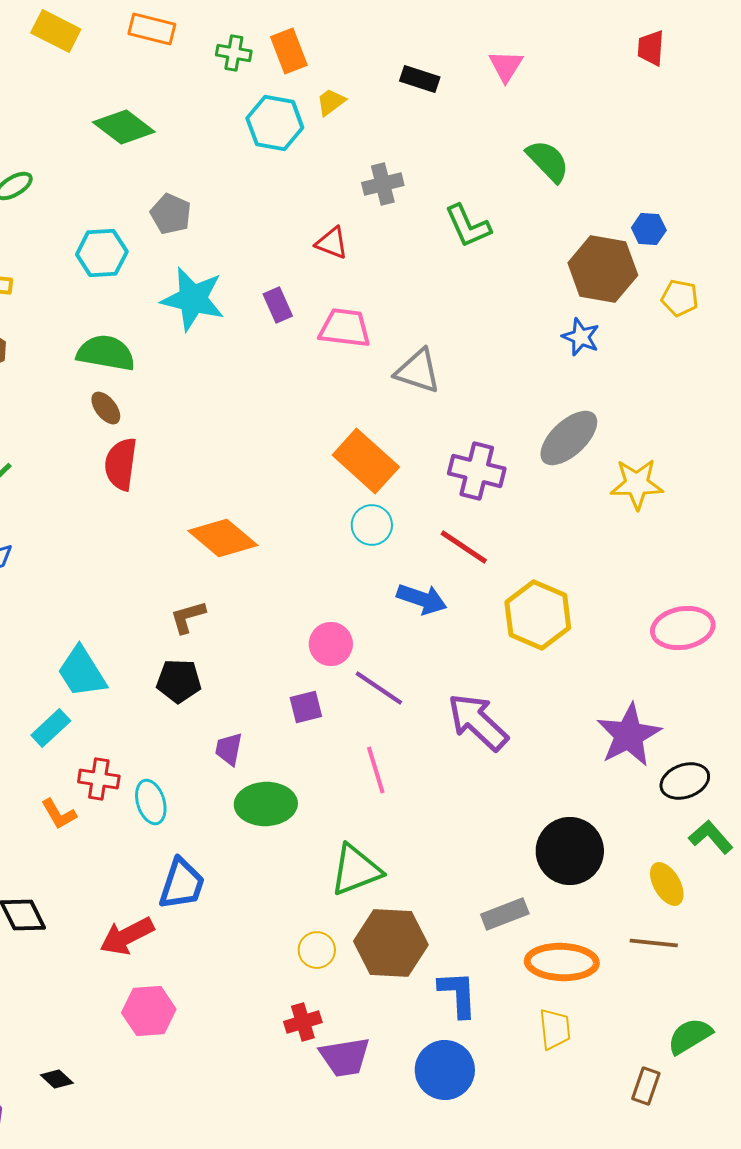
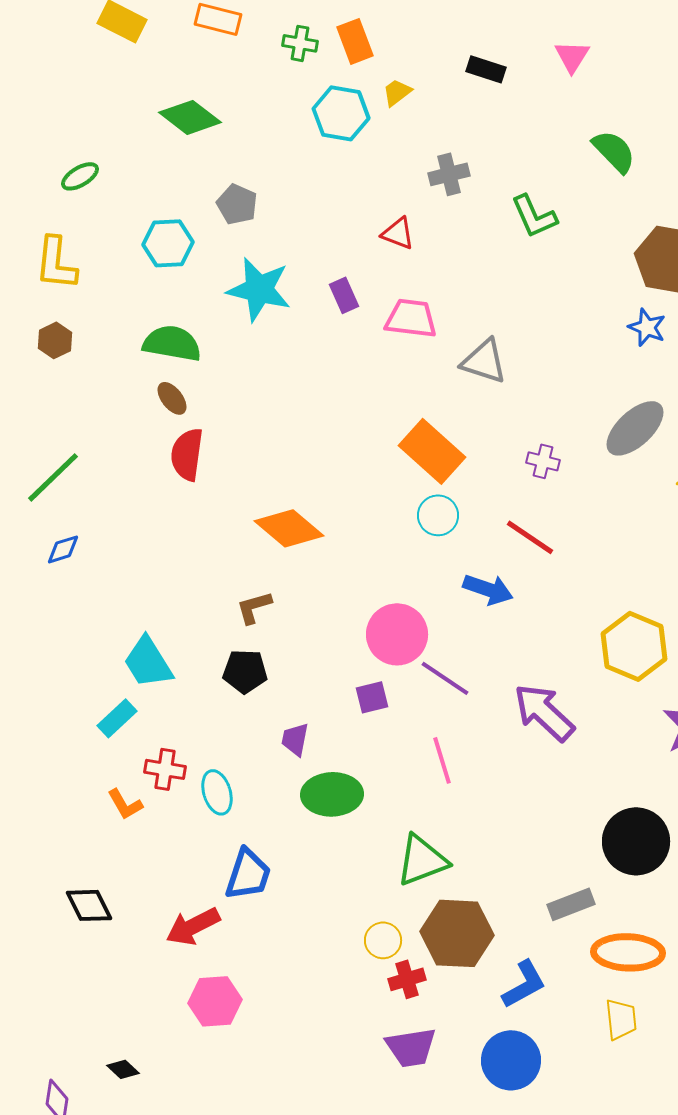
purple cross: (477, 471) -> (543, 461), size x0.6
yellow hexagon: (538, 615) -> (634, 646), moved
pink circle: (331, 644) -> (397, 634), size x1.4
blue L-shape: (458, 994) -> (524, 984), turned 64
red cross: (303, 1022) -> (407, 979), moved

